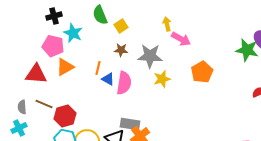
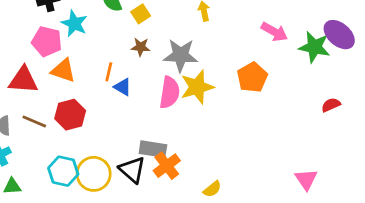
pink arrow: (181, 39) -> (274, 32), moved
orange triangle: (65, 67) -> (63, 70), turned 48
yellow star: (162, 79) -> (197, 87), size x1.4
pink semicircle: (124, 83) -> (170, 93), moved
red hexagon: (65, 116) -> (70, 115), moved

